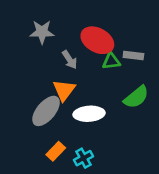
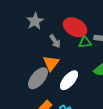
gray star: (42, 32) -> (35, 21), turned -30
white ellipse: (89, 114) -> (69, 80), turned -45

